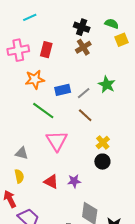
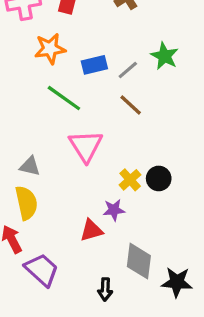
yellow cross: (103, 143) -> (130, 180), moved
yellow semicircle: (19, 176) -> (26, 203), size x1.5
red triangle: (51, 182) -> (91, 230), moved, turned -42

